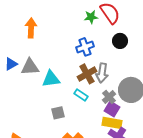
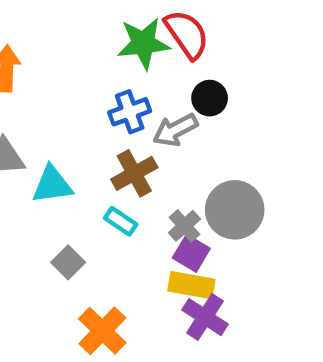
green star: (91, 17) -> (143, 43), size x1.6
gray arrow: (102, 73) -> (175, 130), moved, turned 54
gray square: (58, 113) -> (68, 262), turned -32

